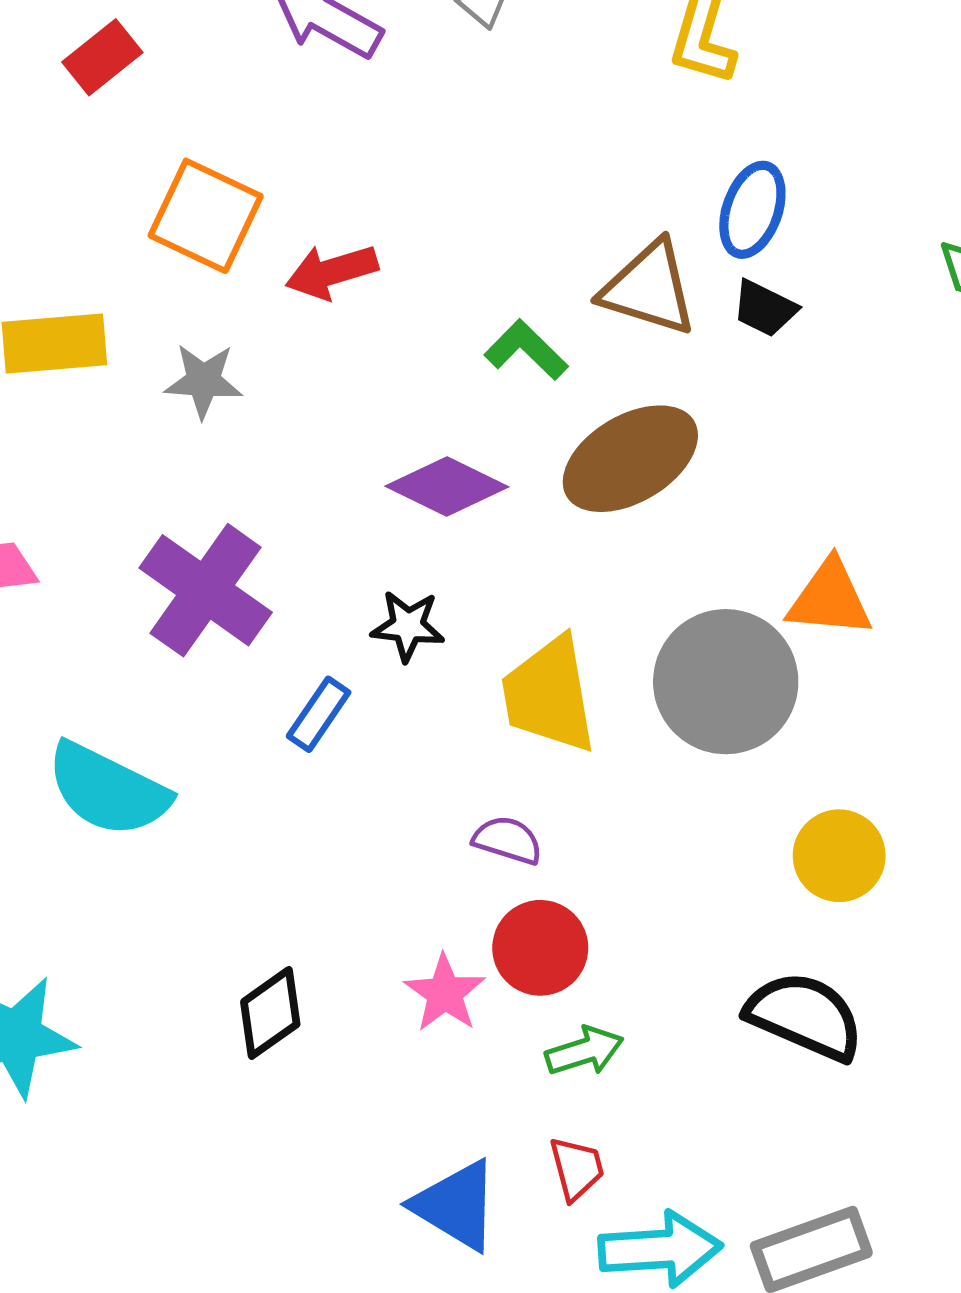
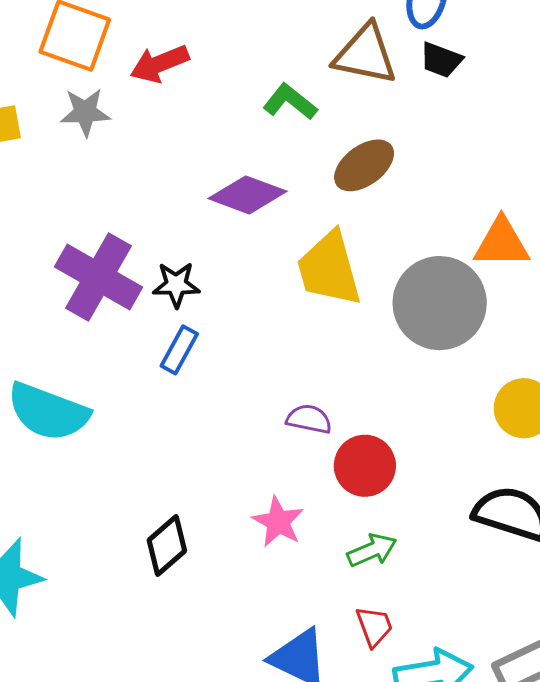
gray star: (203, 381) -> (85, 112), moved
brown ellipse: (630, 459) -> (364, 165), size x0.7
black star: (408, 626) -> (176, 285), moved
yellow trapezoid: (549, 695) -> (329, 269), moved
red circle: (540, 948) -> (365, 466), moved

